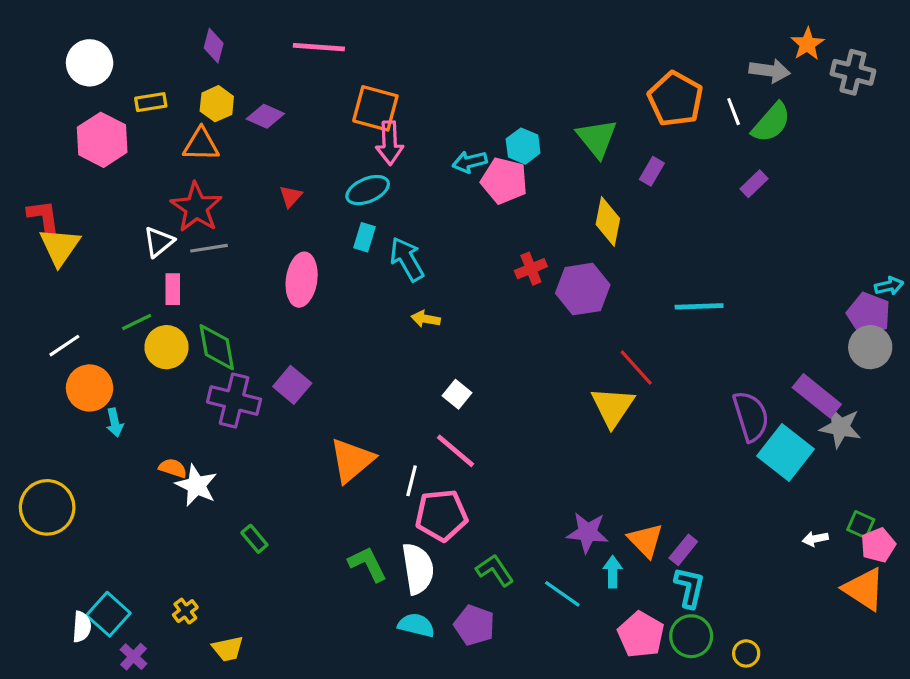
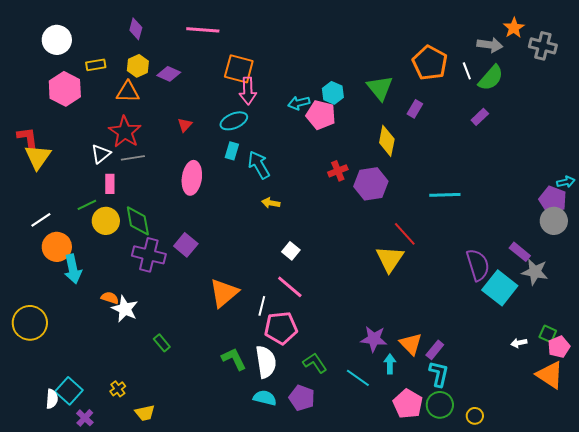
purple rectangle: (817, 396) -> (520, 252), size x0.7
cyan arrow: (115, 423) -> (73, 269), size x1.6

